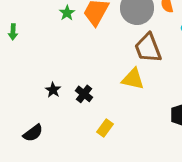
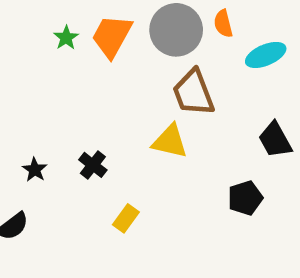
black star: (53, 90) -> (35, 170), moved

